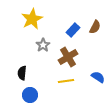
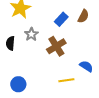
black semicircle: (22, 73) -> (10, 43), moved
yellow line: (66, 81) -> (66, 80), moved

